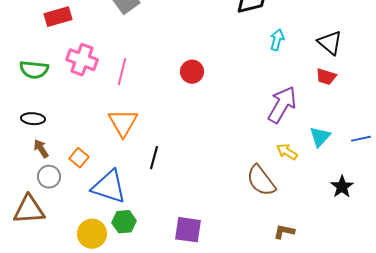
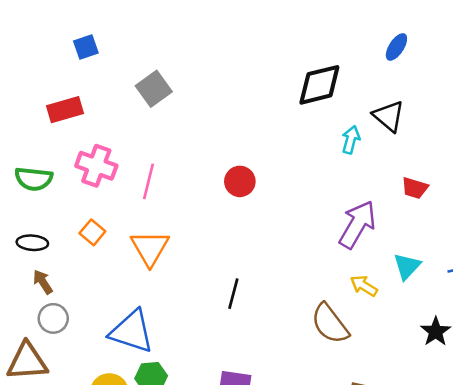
black triangle: (330, 43) -> (389, 116), moved
orange square: (79, 158) -> (92, 232), moved
black line: (154, 158) -> (233, 294), moved

